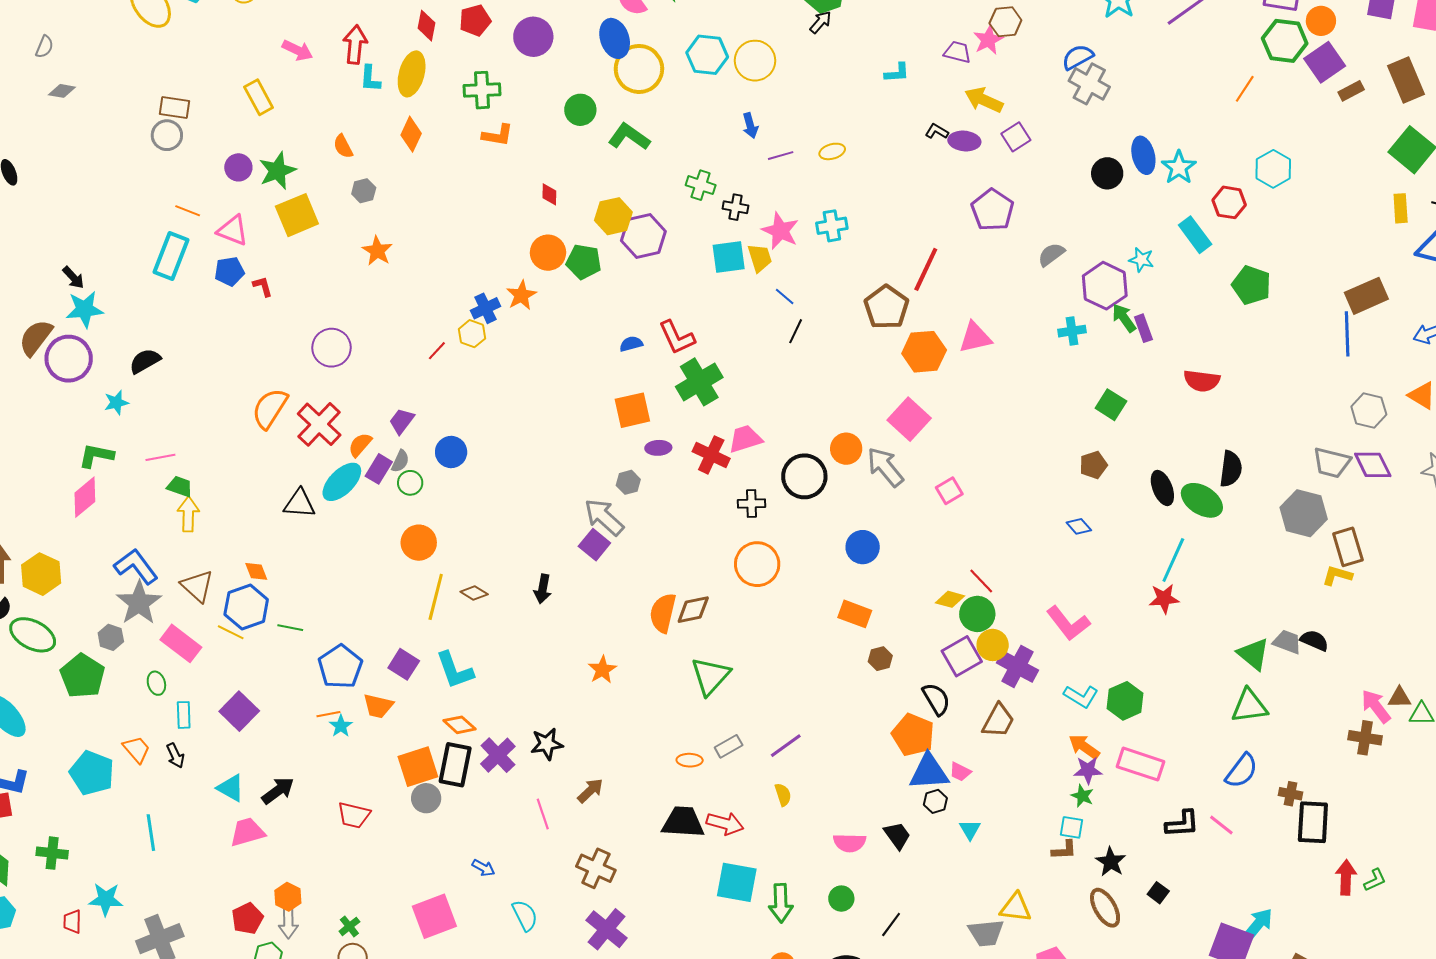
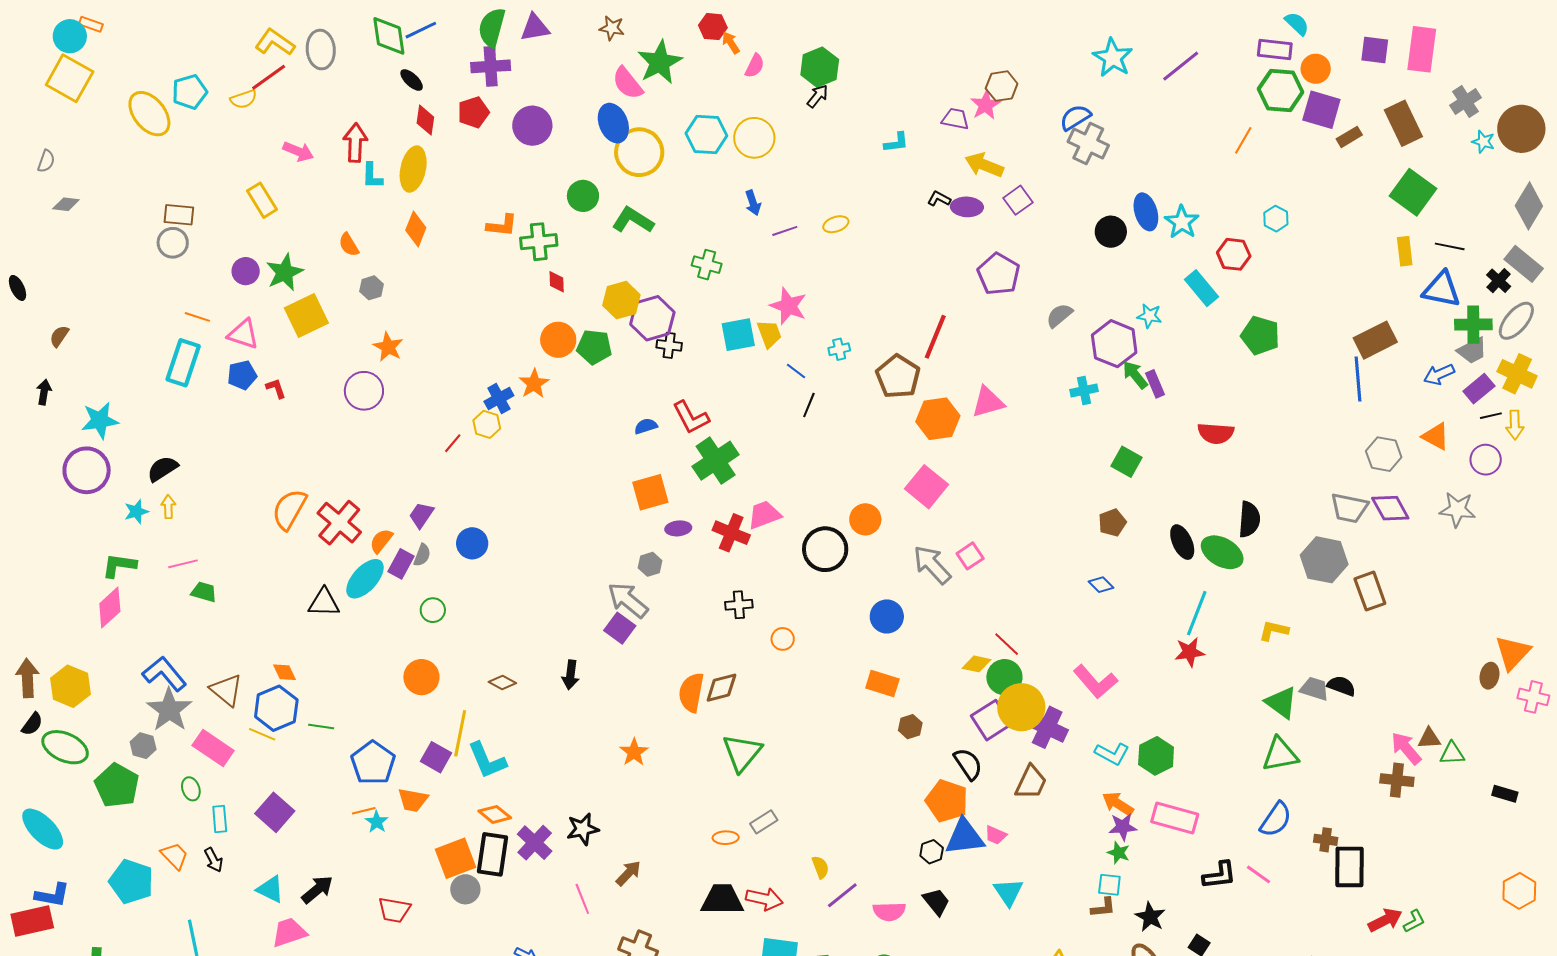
purple square: (1325, 62) -> (1321, 110), turned -36
green cross: (482, 90) -> (539, 242), moved
cyan hexagon: (1273, 169) -> (1276, 219), size x0.7
black cross: (735, 207) -> (669, 345), moved
cyan cross: (832, 226) -> (839, 349), moved, size x0.7
black arrow: (73, 277) -> (44, 392), moved, turned -125
brown semicircle: (36, 338) -> (59, 336), moved, size x0.6
purple circle: (332, 348) -> (364, 391), moved
gray arrow: (885, 467) -> (932, 565), moved
green circle: (410, 483) -> (433, 610), moved
black cross: (752, 503) -> (739, 605), moved
yellow arrow: (188, 514) -> (168, 507), moved, size x0.7
orange circle: (419, 543) -> (421, 677), moved
orange circle: (757, 564) -> (783, 639), size x0.5
yellow L-shape: (1337, 575) -> (1274, 631), moved
yellow line: (436, 597) -> (460, 733), moved
yellow circle: (993, 645) -> (1021, 707), size x1.5
purple line: (786, 746) -> (842, 895), moved
black hexagon: (935, 801) -> (932, 852), moved
cyan triangle: (970, 830) -> (1008, 892), size x1.4
red arrow: (1346, 877) -> (1385, 920), turned 64

